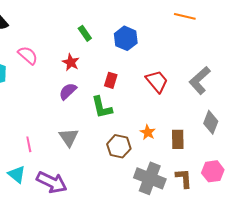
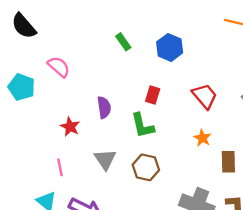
red star: (71, 62) -> (70, 127), moved
purple semicircle: (68, 91) -> (104, 107), turned 126
orange star: (148, 132) -> (202, 138), moved
brown hexagon: (119, 146) -> (146, 167), moved

